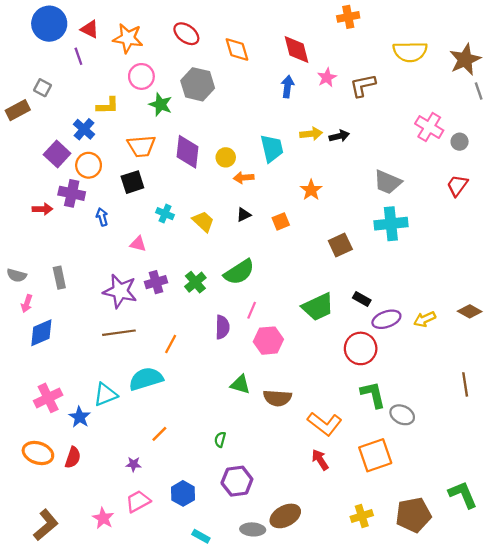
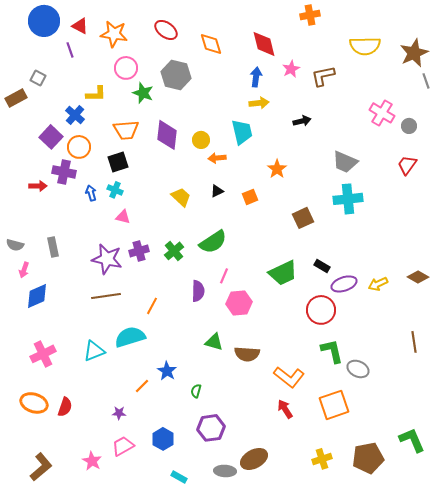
yellow arrow: (311, 134) -> (259, 103), moved
cyan cross: (165, 214) -> (115, 190), moved
blue star: (80, 417) -> (167, 371), moved

